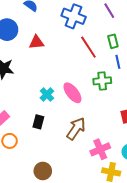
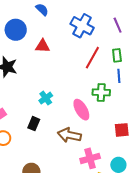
red line: (88, 47) -> (92, 58), turned 55
pink ellipse: (72, 93) -> (81, 110), moved
brown arrow: (76, 129) -> (69, 135), turned -120

